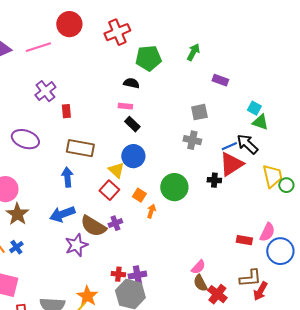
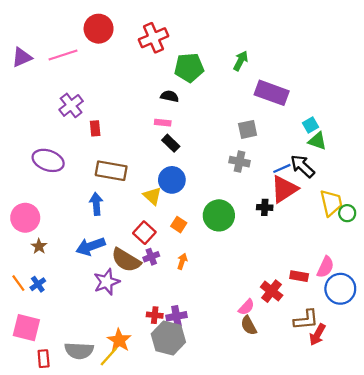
purple rectangle: (220, 80) -> (272, 93), size x1.8
cyan square: (254, 108) -> (311, 125), turned 32
red square: (109, 190) -> (144, 233), moved
orange arrow: (151, 211) -> (182, 261), moved
brown star: (17, 214) -> (39, 246), size x0.6
red cross: (217, 294) -> (272, 291), moved

